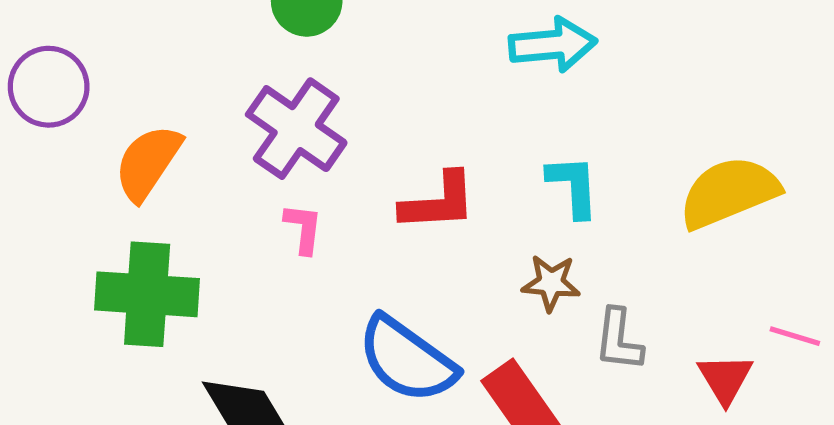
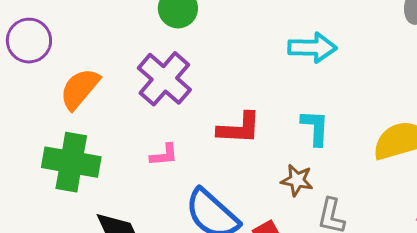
pink L-shape: (303, 228) -> (164, 155), moved, turned 72

